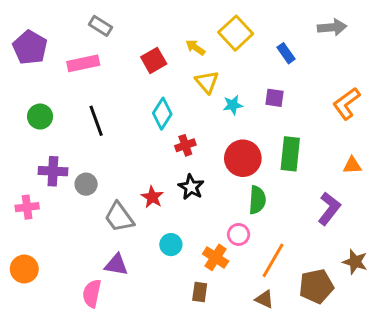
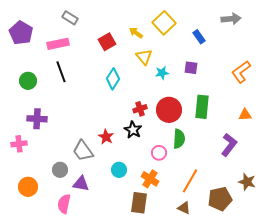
black line: (96, 121) -> (61, 72), moved
red cross: (185, 145) -> (140, 109), moved
gray circle: (86, 184) -> (60, 170), moved
pink circle: (239, 234) -> (159, 153), moved
orange circle: (24, 269) -> (28, 187), moved
brown rectangle: (200, 292) -> (139, 203), size x1.5

